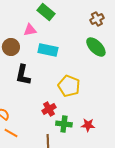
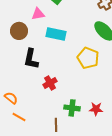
yellow pentagon: (69, 86) -> (88, 58), moved
red cross: (49, 109) -> (50, 83), moved

